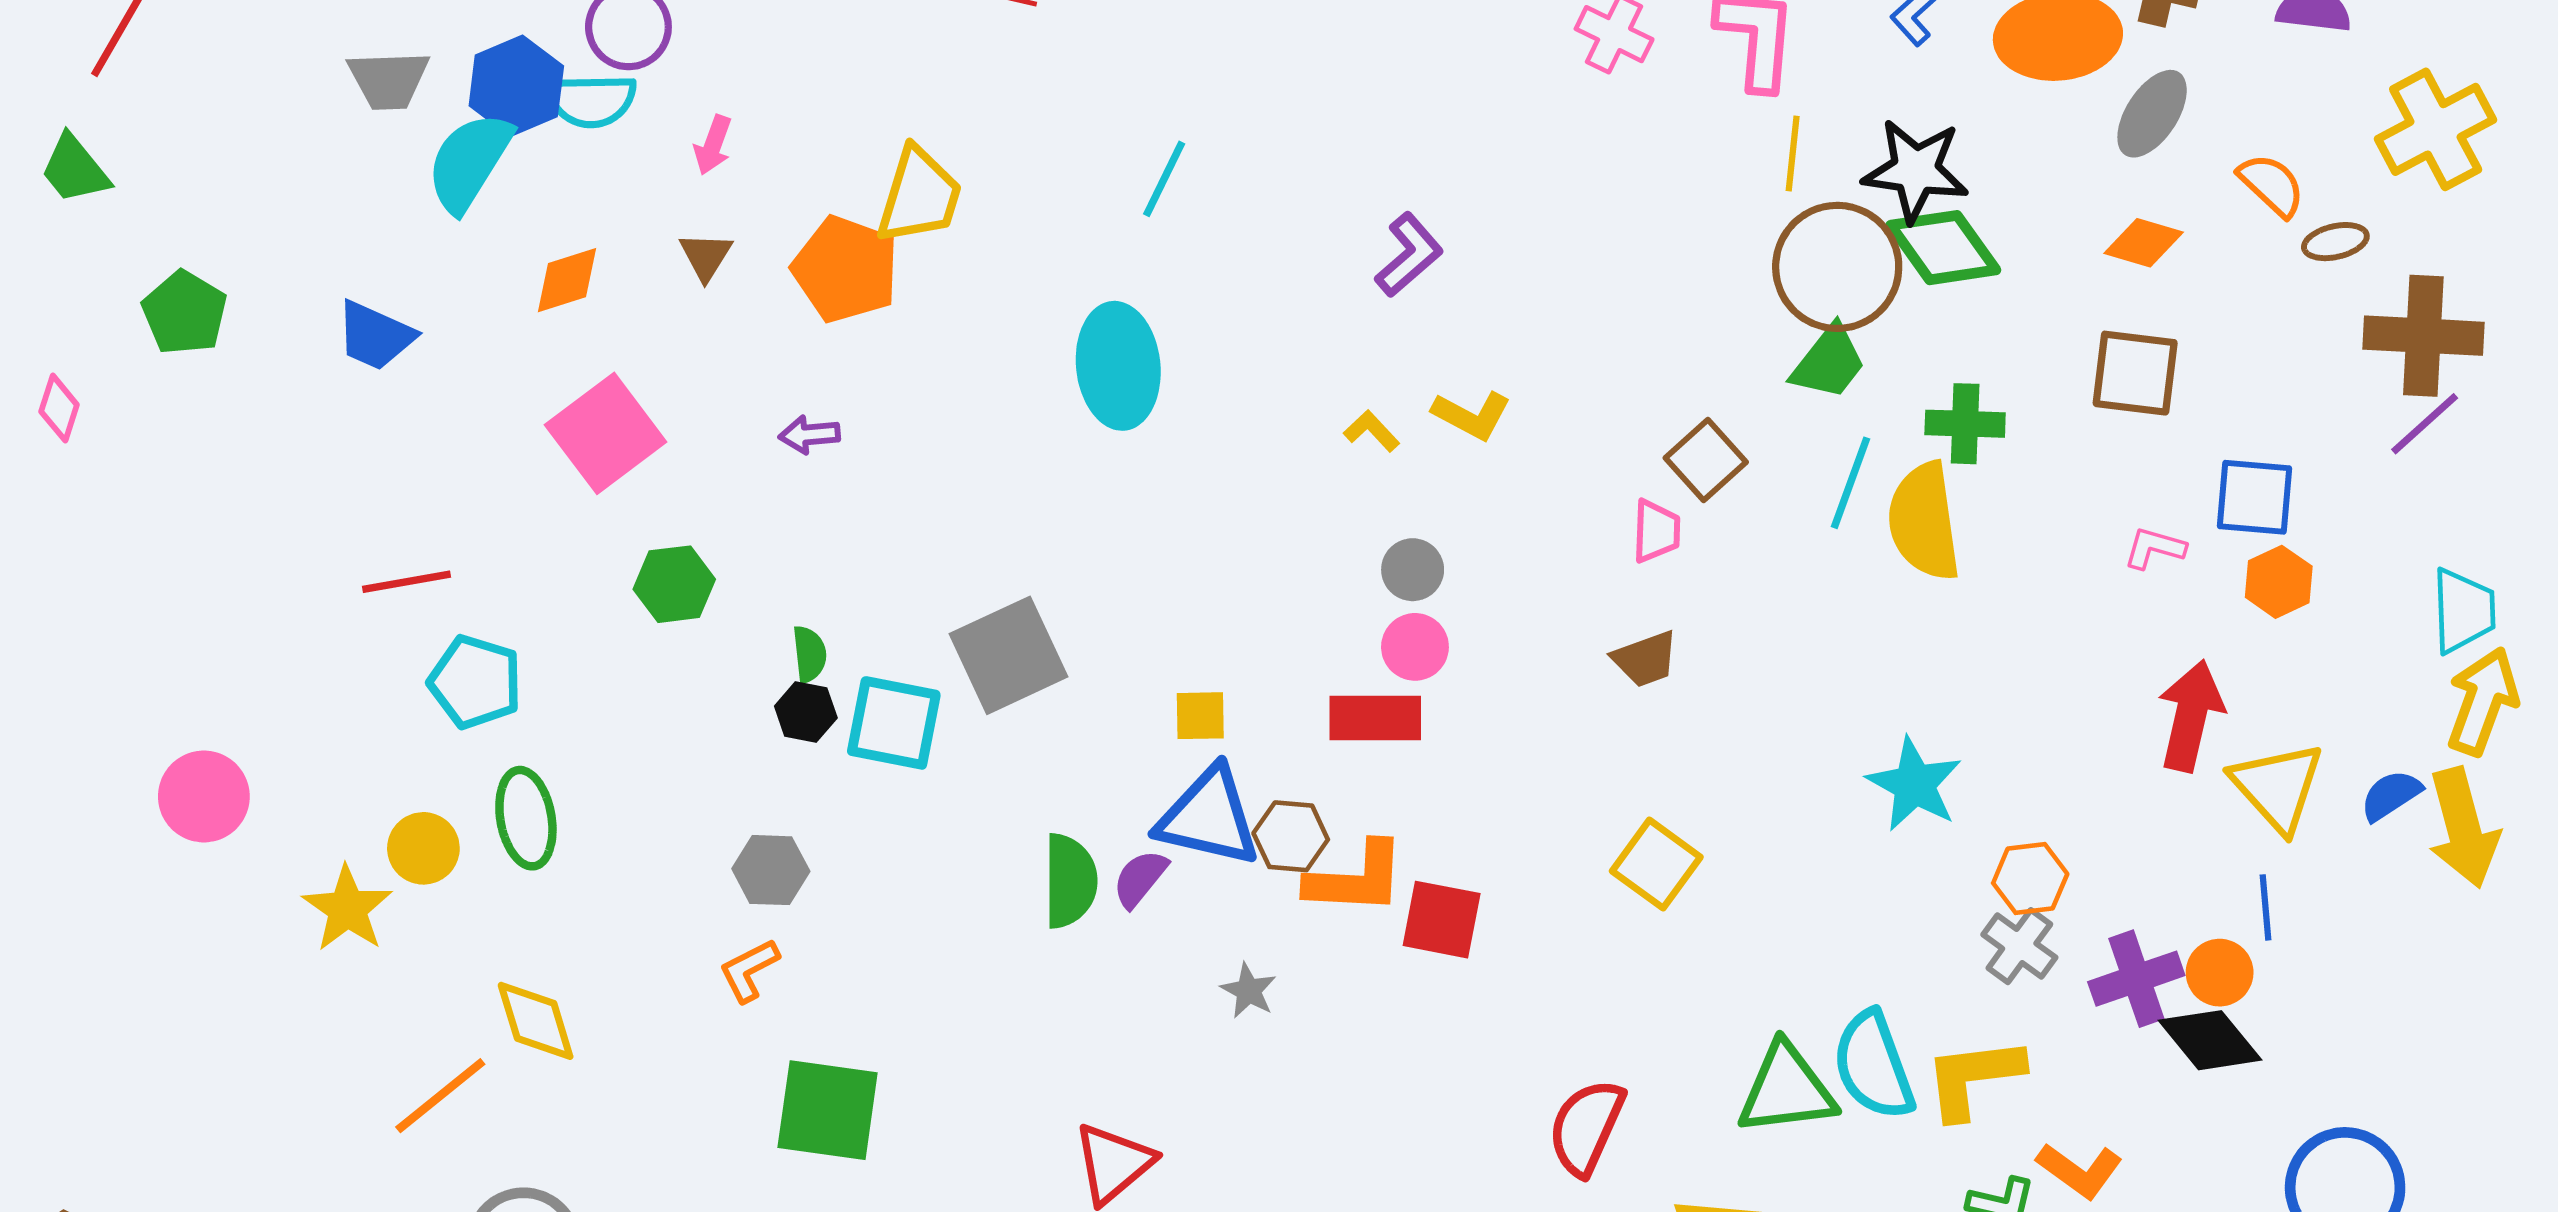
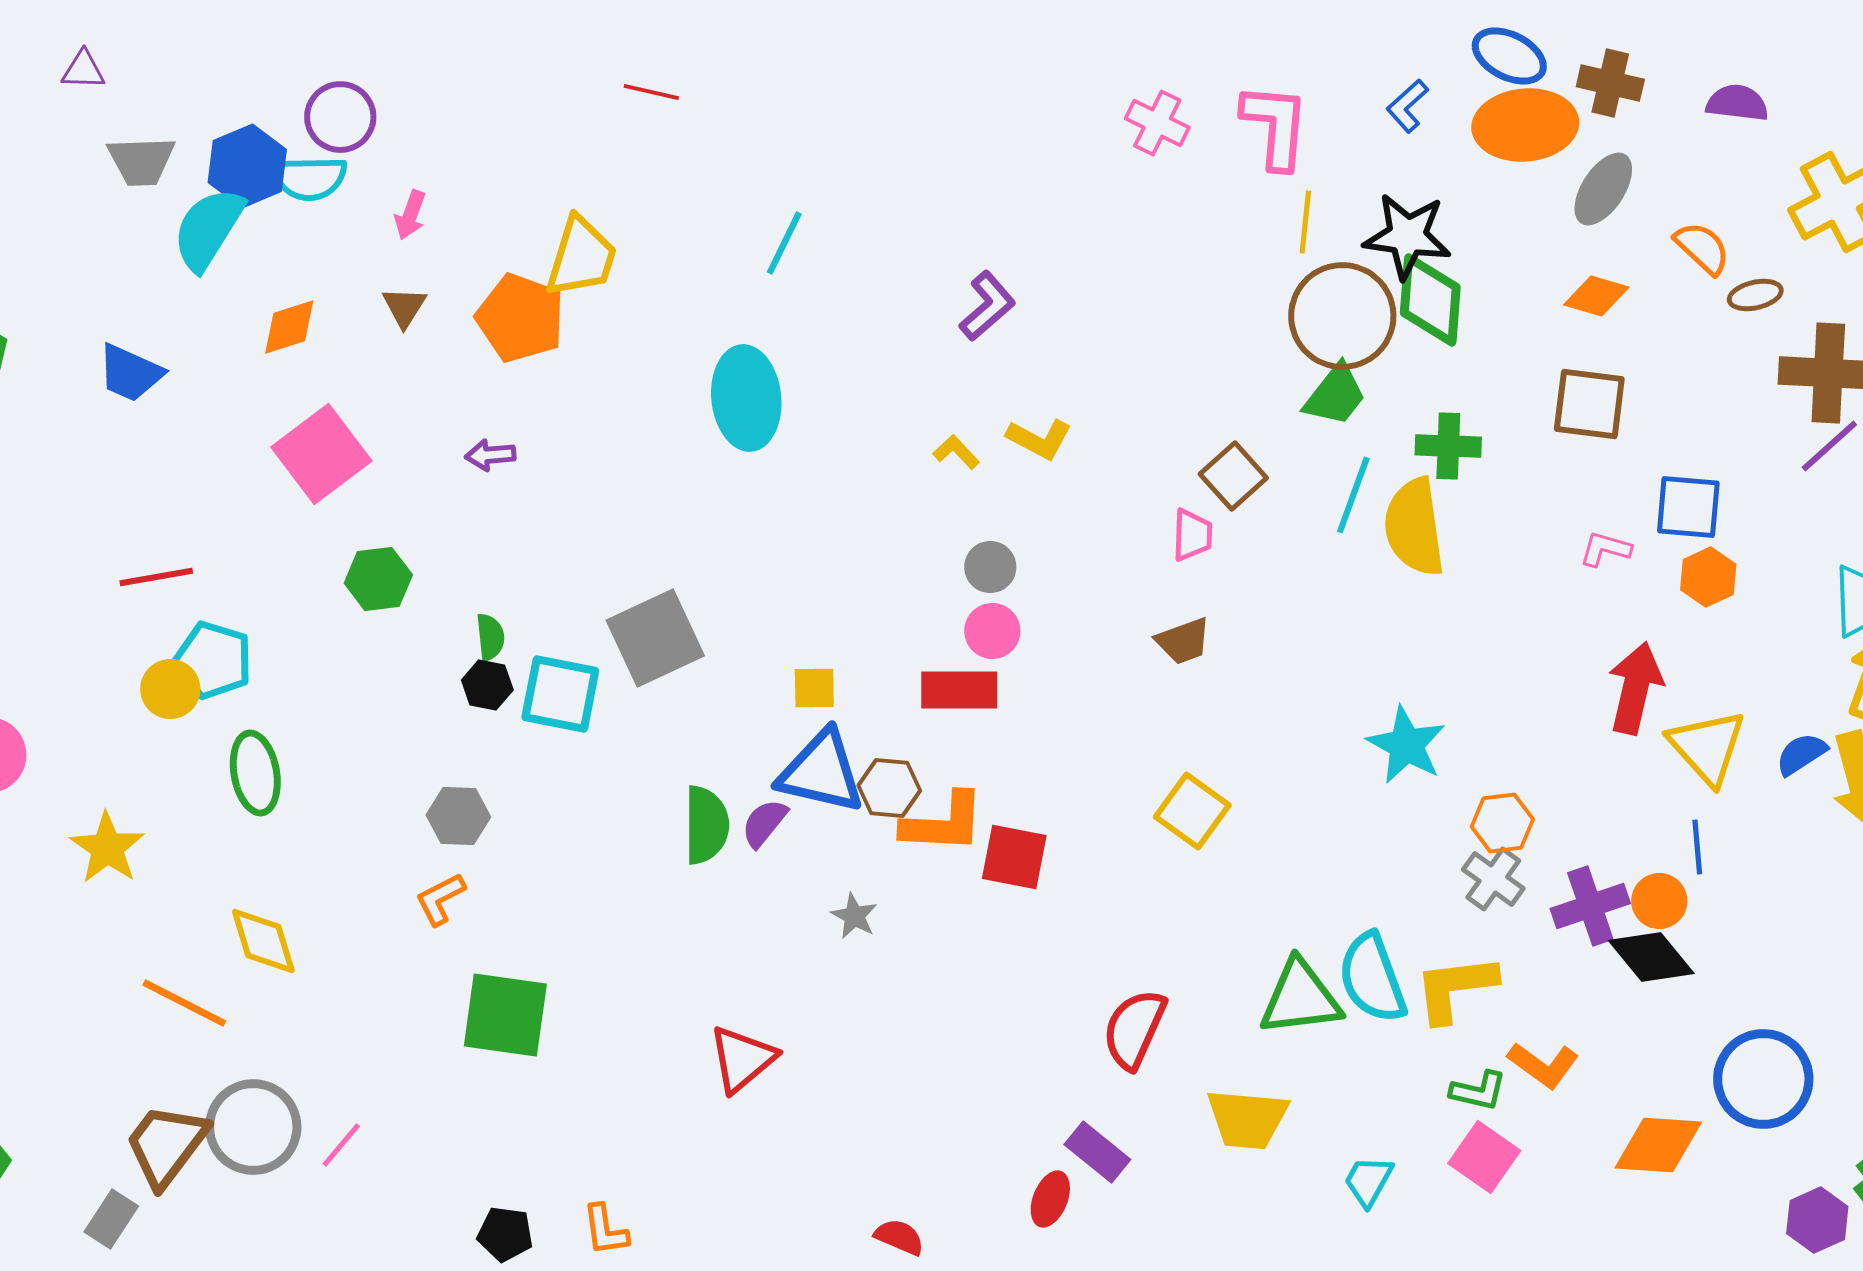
green diamond: (1943, 248) -> (1430, 300), turned 40
yellow circle: (423, 848) -> (170, 689), moved
orange line: (440, 1096) -> (184, 1003), turned 66

